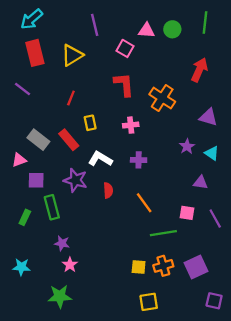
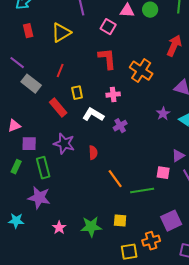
red rectangle: (35, 53) -> (28, 31), size x0.6
gray rectangle: (38, 140) -> (31, 84), moved
white L-shape: (100, 159) -> (93, 115), moved
purple cross: (139, 160) -> (120, 126), turned -32
purple triangle: (201, 182) -> (178, 156), moved, turned -40
orange line: (144, 203) -> (115, 179), moved
green rectangle: (25, 217) -> (16, 167), moved
purple star: (62, 243) -> (39, 198), moved, size x1.6
pink star: (70, 265) -> (59, 228), moved
orange cross: (163, 266) -> (151, 241), moved
green star: (60, 296) -> (91, 227), moved

